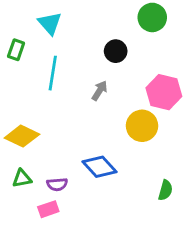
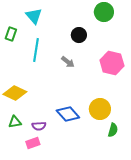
gray arrow: (100, 91) -> (68, 62), turned 96
yellow circle: (142, 126) -> (100, 109), moved

